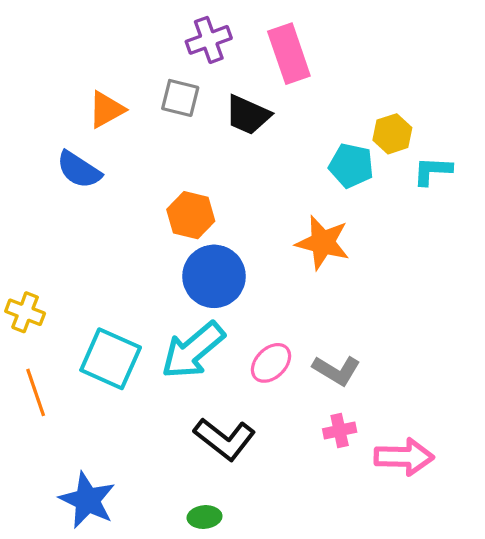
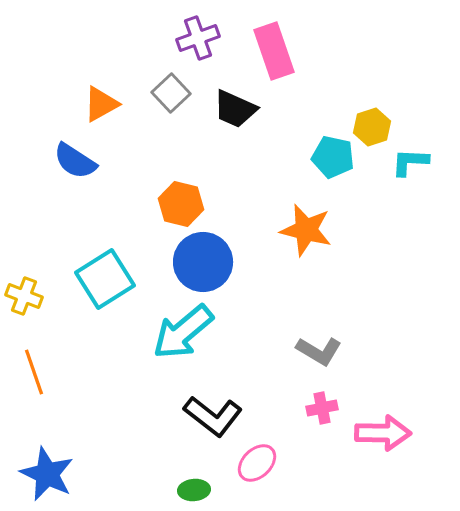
gray square: (180, 98) -> (171, 93), turned 33
cyan square: (111, 359) -> (105, 279), moved, turned 34
pink ellipse: (271, 363) -> (257, 463), moved
blue star: (87, 500) -> (47, 474), moved

